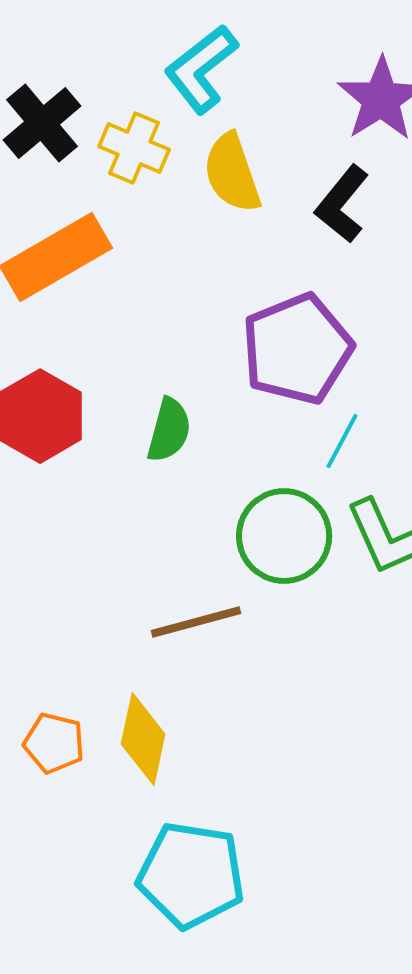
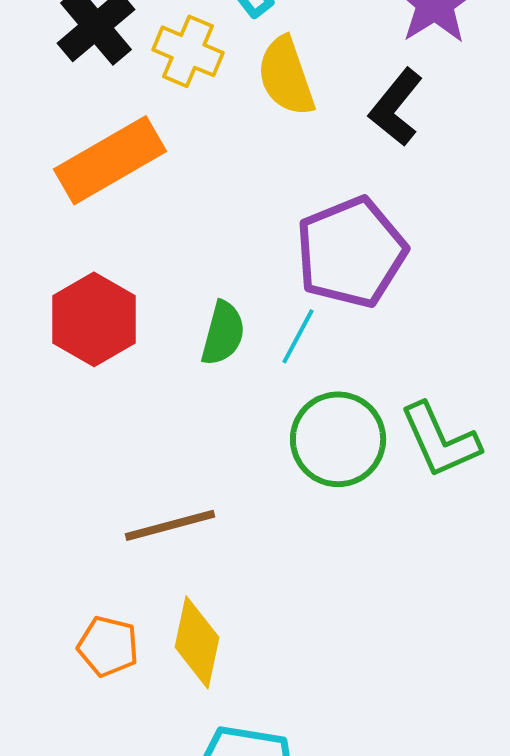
cyan line: (342, 441) -> (298, 336), moved
brown line: (196, 622) -> (170, 525), moved

